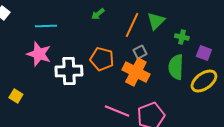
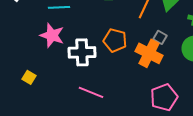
gray square: (140, 52) -> (160, 37), moved, turned -32
pink line: (117, 111) -> (91, 92), moved

